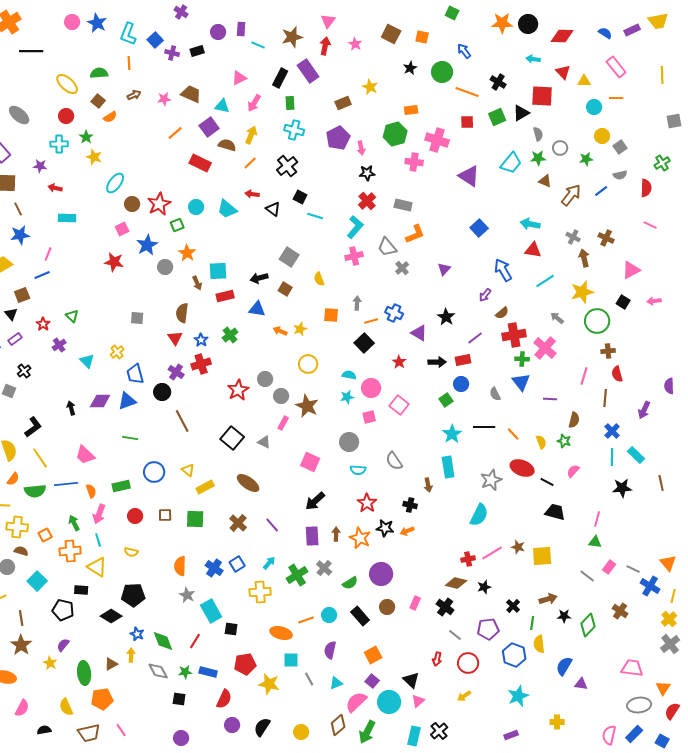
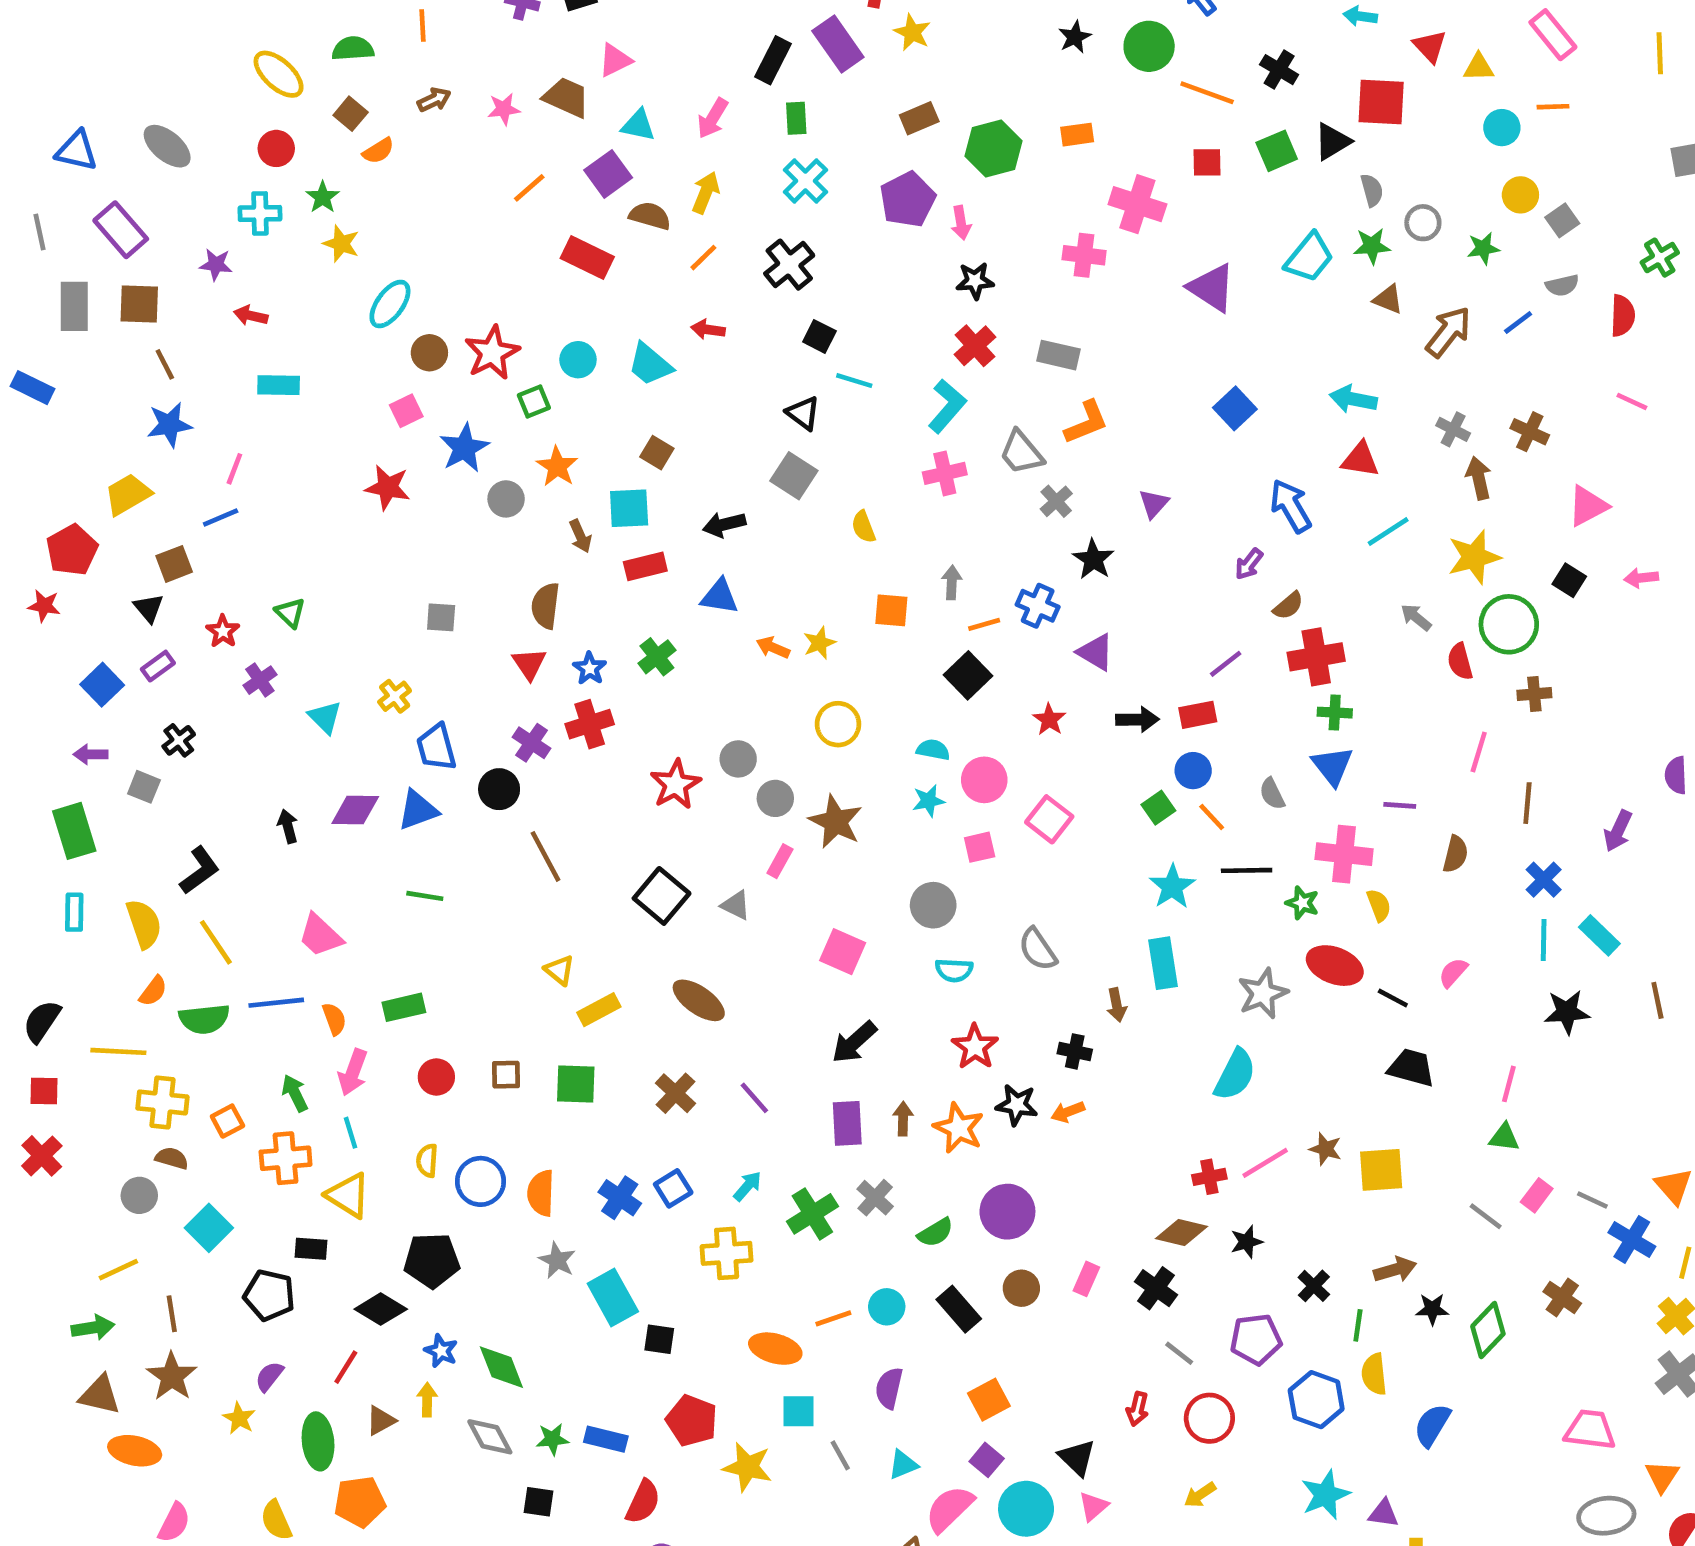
pink triangle: (239, 78) -> (615, 60), moved
yellow star: (370, 87) -> (912, 32), moved
cyan cross: (294, 130) -> (805, 181), turned 30
green hexagon: (395, 134) -> (994, 148), moved
black triangle: (273, 209) -> (803, 413), moved
brown square: (285, 289) -> (657, 453), moved
black star: (446, 317) -> (1093, 559), moved
pink cross: (545, 348) -> (1344, 854), moved, turned -35
red semicircle: (617, 374) -> (1460, 661), moved
orange line: (513, 434) -> (1212, 817), moved
green star: (564, 441) -> (1302, 903), moved
blue circle: (154, 472) -> (481, 1181), moved
yellow semicircle: (131, 552) -> (427, 1161), turned 80
red line: (195, 641) -> (346, 1367), moved
red pentagon: (245, 664) -> (692, 1421), turned 30
purple triangle: (581, 684) -> (1383, 1513), moved

